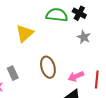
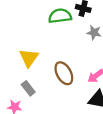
yellow triangle: (25, 33) -> (29, 58), moved

